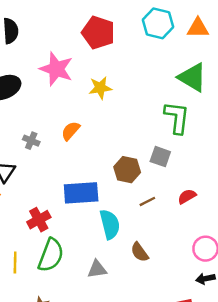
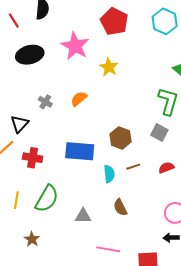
yellow star: (100, 88) -> (109, 67), turned 30
gray square: (160, 157) -> (159, 133), moved
red cross: (39, 220) -> (33, 158), moved, turned 30
cyan semicircle: (110, 224) -> (109, 174), moved, size x0.7

